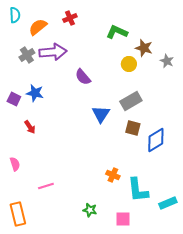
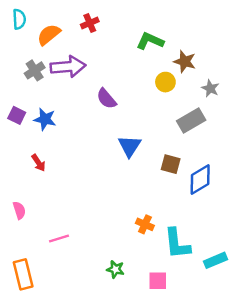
gray star: (167, 61) -> (210, 88), moved
purple square: (14, 99) -> (17, 115), moved
gray rectangle: (131, 101) -> (191, 120), moved

